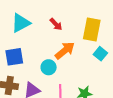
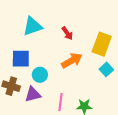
cyan circle: (49, 67) -> (40, 75), moved

